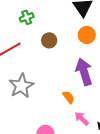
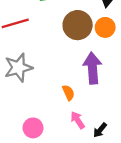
brown circle: (49, 40) -> (78, 25), moved, size x1.6

